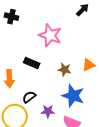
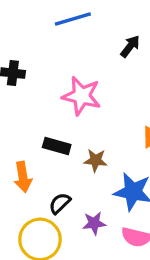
brown star: (65, 70) -> (96, 160), moved

